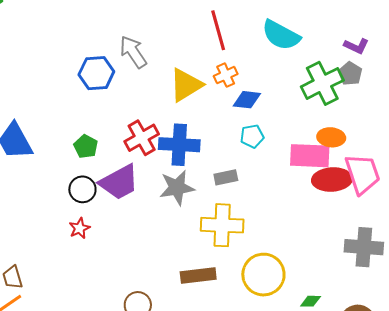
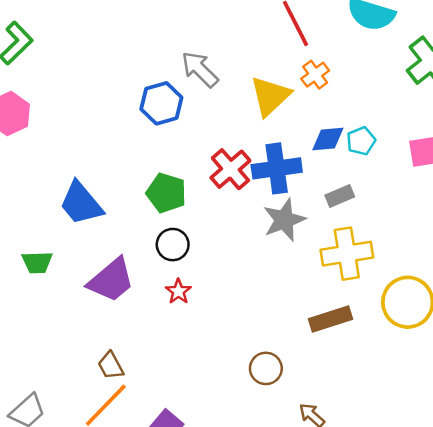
blue diamond: (247, 100) -> (328, 139), moved
green pentagon: (86, 147) -> (166, 193), size x1.4
purple trapezoid: (119, 182) -> (111, 280), moved

